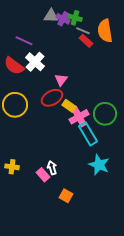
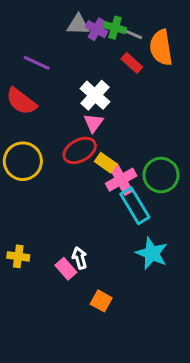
gray line: (83, 31) -> (132, 34), moved
white cross: (35, 62) -> (95, 95), moved

